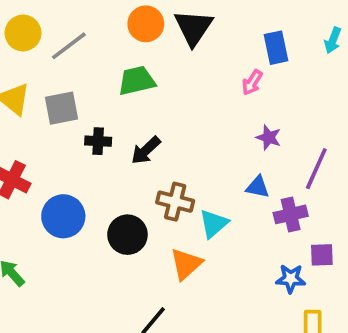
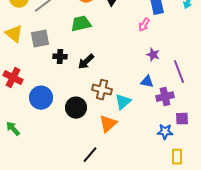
purple line: (316, 169) -> (179, 72), turned -45

